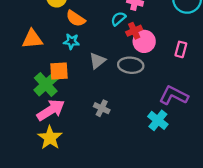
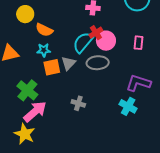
cyan semicircle: (118, 19) -> (83, 42), moved, size x1.6
orange square: (59, 71) -> (52, 67), moved
yellow star: (50, 138) -> (25, 134), moved

